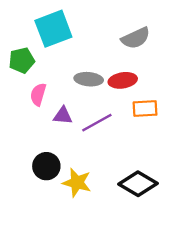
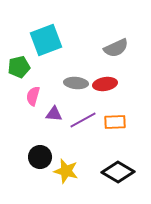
orange rectangle: (145, 109) -> (115, 122), moved

